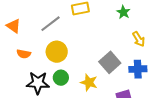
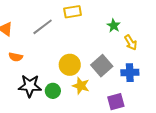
green star: (123, 12) -> (114, 26), moved
yellow circle: (57, 52) -> (70, 65), moved
green circle: (61, 78) -> (53, 91), moved

